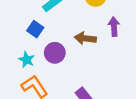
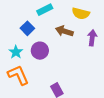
brown arrow: (85, 38) -> (64, 31), moved

